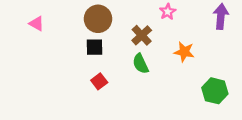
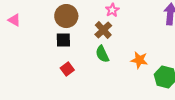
pink star: (168, 12) -> (112, 10), moved
orange star: (184, 52) -> (139, 60), moved

